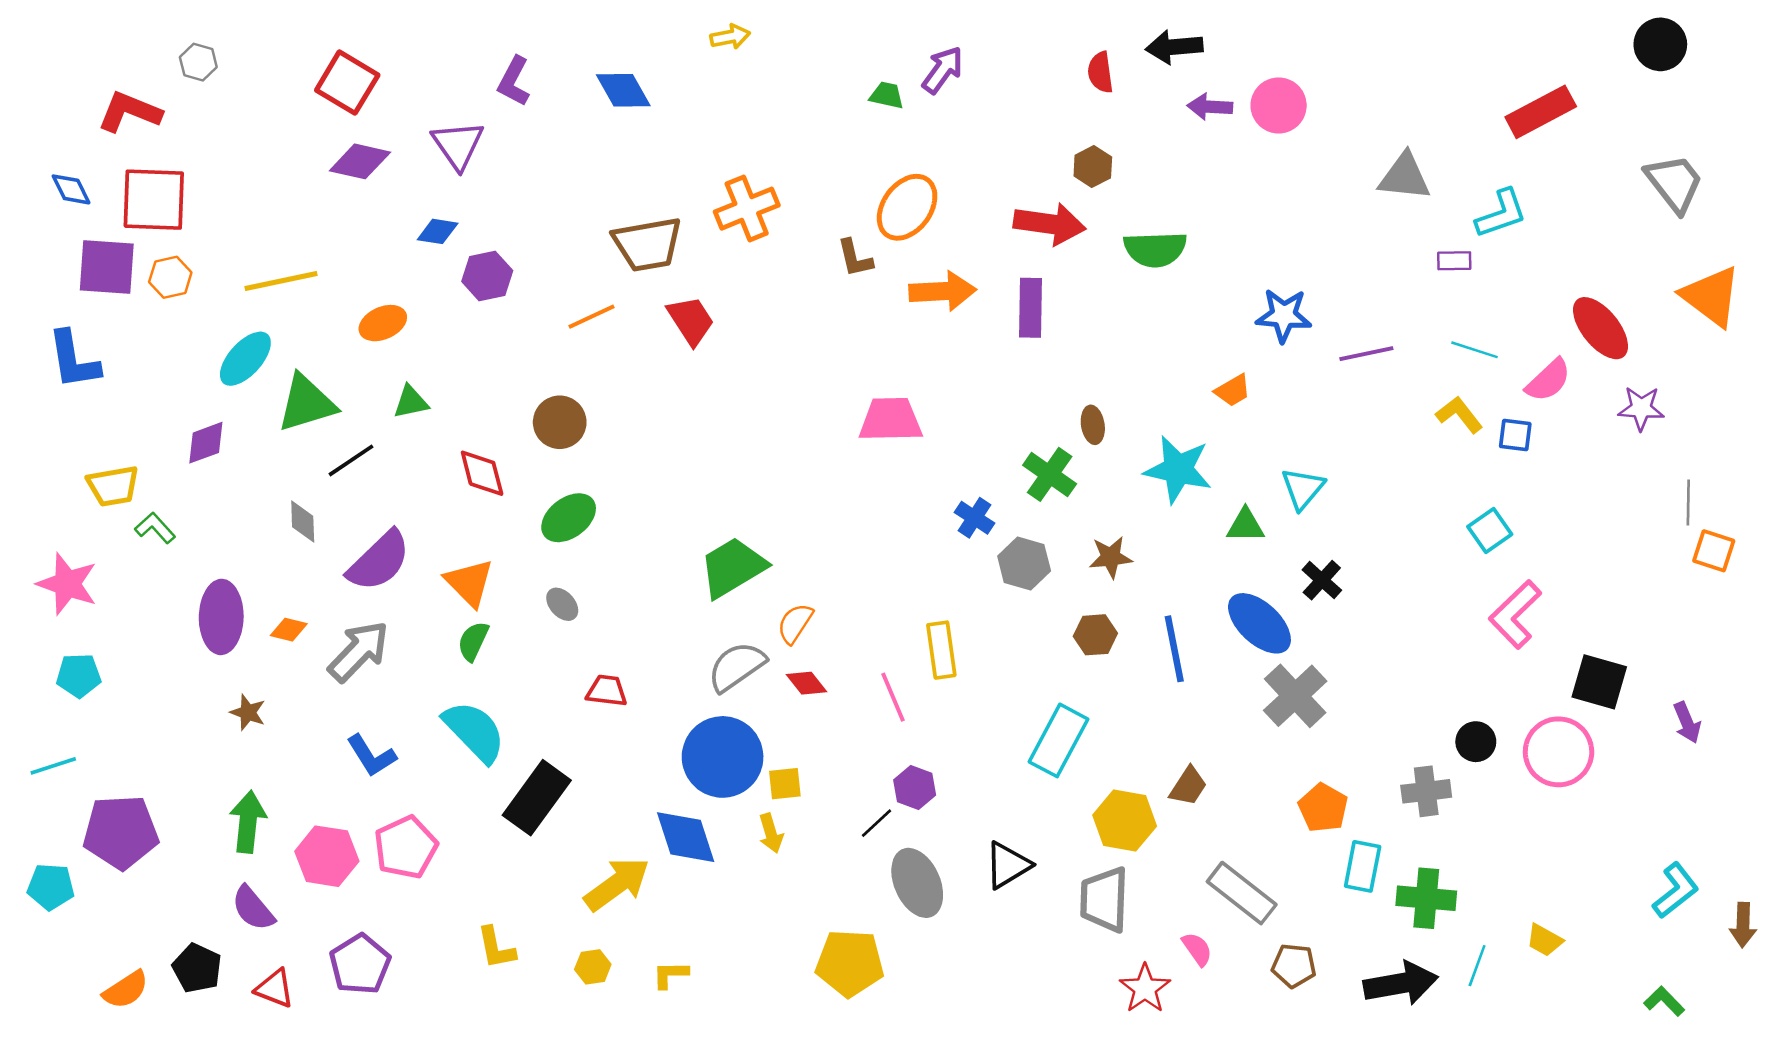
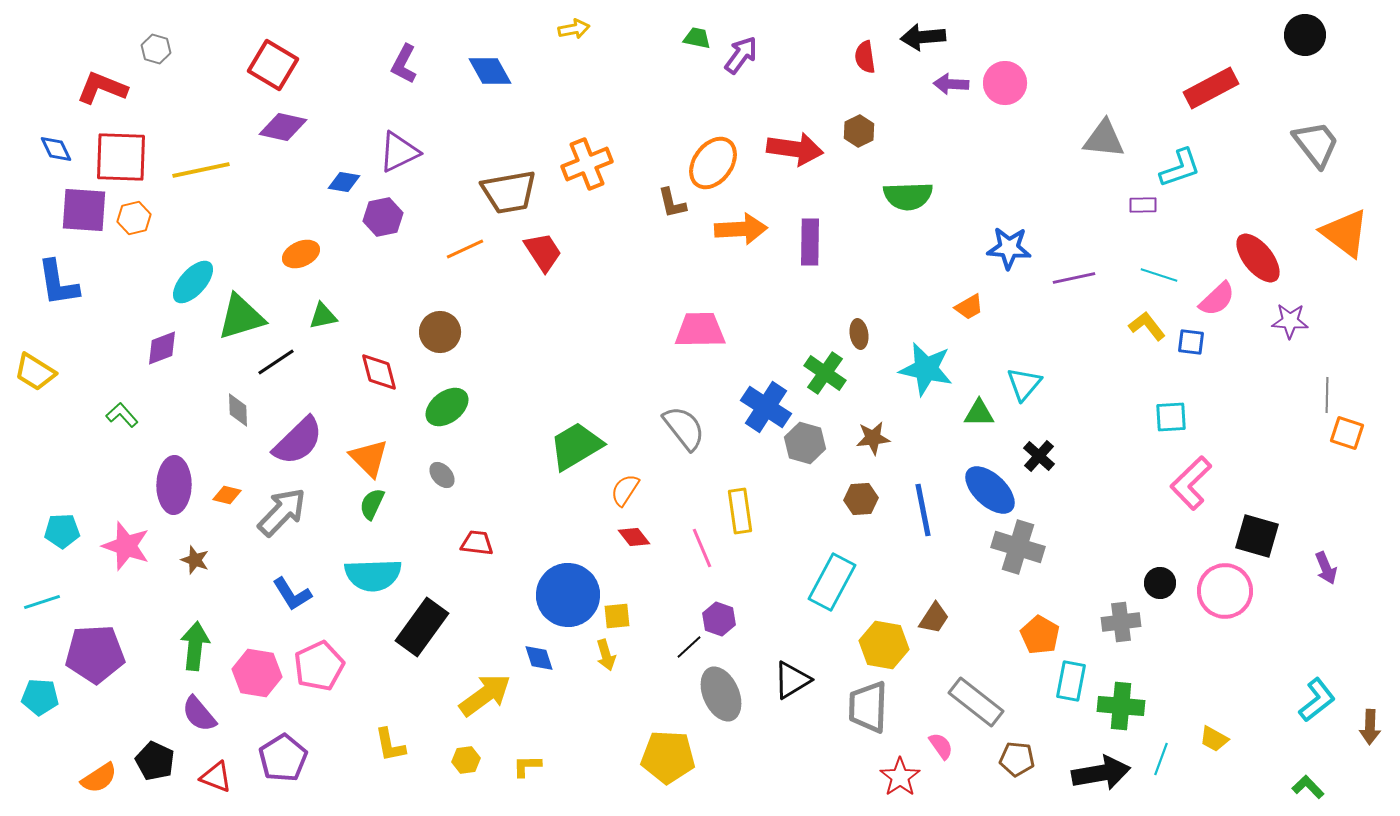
green trapezoid: (887, 95) -> (697, 38), moved
purple triangle: (458, 145) -> (399, 152), moved, turned 39
red arrow: (1050, 224) -> (795, 149), moved
yellow line: (281, 281) -> (201, 170), moved
yellow trapezoid: (113, 486) -> (35, 372), moved, turned 42
blue cross: (974, 518) -> (766, 407), size x1.6
cyan square: (1490, 530) -> (1171, 417), turned 32
pink star: (67, 584) -> (126, 546), moved
gray semicircle: (737, 667) -> (684, 428), moved, turned 87
gray cross: (1295, 696) -> (1018, 547), turned -30
cyan semicircle: (474, 731) -> (373, 575), turned 132
blue diamond: (686, 837) -> (539, 658), size x0.6

